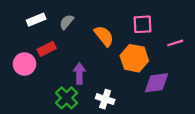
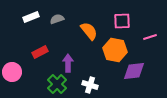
gray semicircle: (67, 22) -> (57, 19), turned 32
red rectangle: (47, 49) -> (40, 52), moved
pink circle: (24, 64) -> (12, 72), moved

